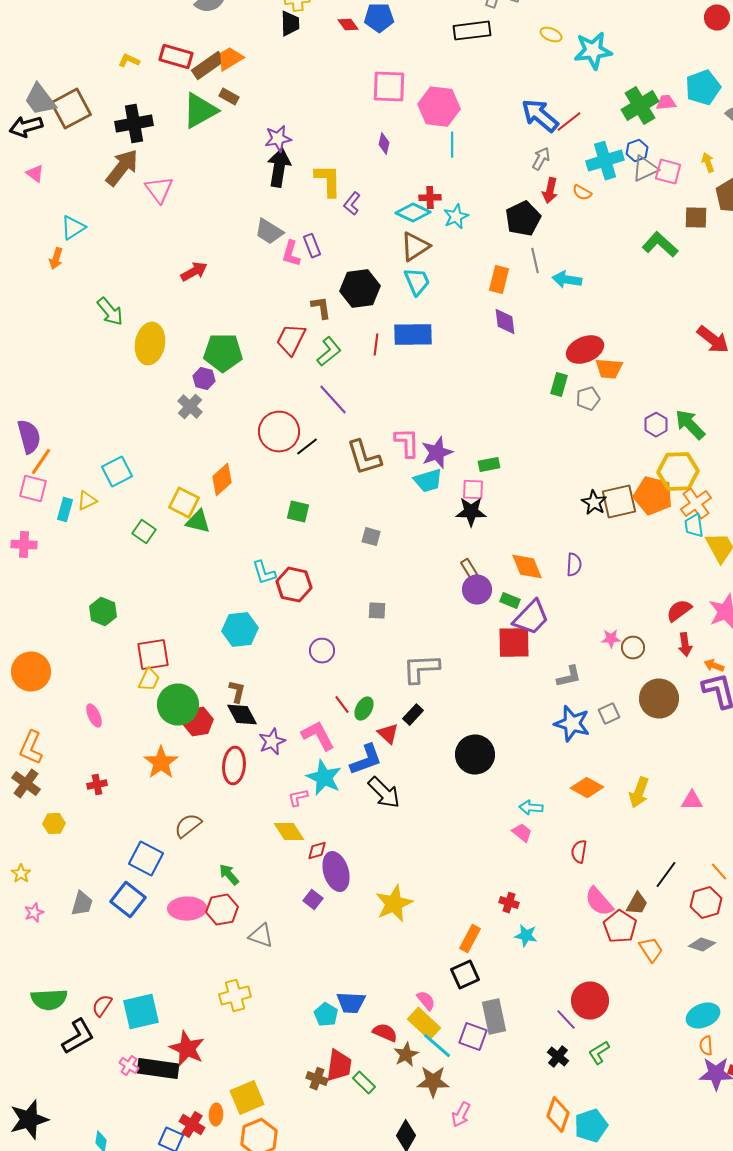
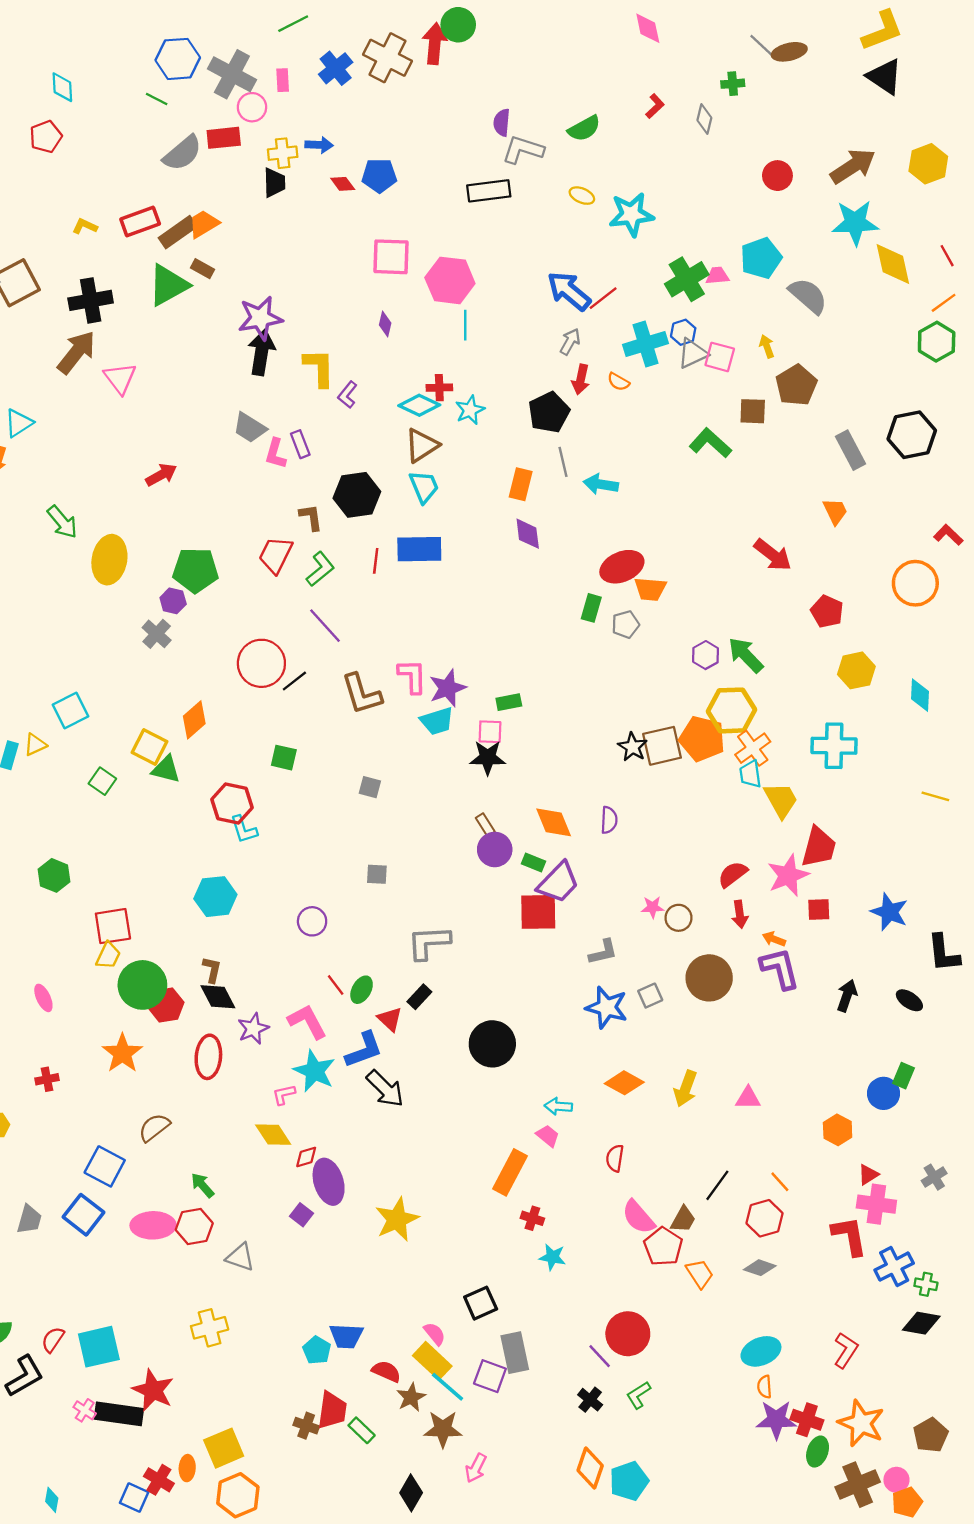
red rectangle: (176, 57) -> (140, 222), turned -36
purple star: (278, 139) -> (260, 318), size x1.4
red hexagon: (294, 585) -> (232, 804), moved
orange rectangle: (470, 939) -> (510, 1172), moved, size x1.4

